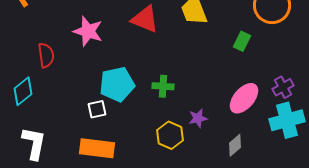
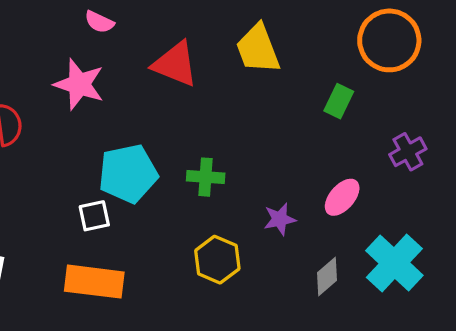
purple cross: (283, 87) -> (408, 152), moved
pink ellipse: (244, 98) -> (342, 197), size x0.7
purple star: (198, 118) -> (280, 219), moved
cyan cross: (287, 120) -> (394, 263), moved, turned -32

